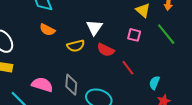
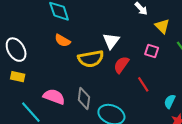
yellow semicircle: (76, 46) -> (91, 59), size x1.4
red semicircle: (106, 50) -> (121, 65), turned 96

